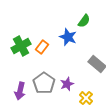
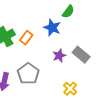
purple star: (67, 84) -> (59, 56), moved

